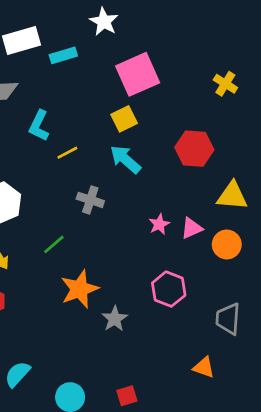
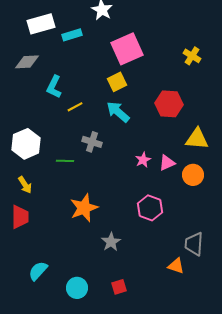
green line: (54, 244) -> (65, 161), moved, turned 42
gray star: (115, 319) -> (111, 242), moved
gray trapezoid: (228, 319) -> (194, 244), moved

